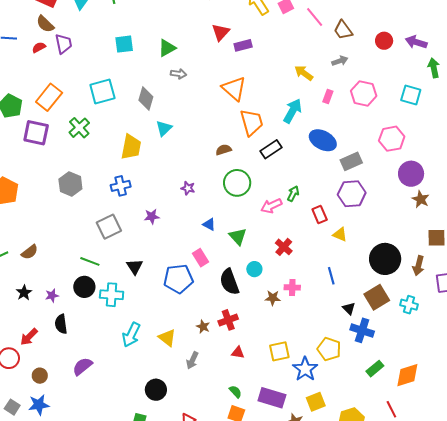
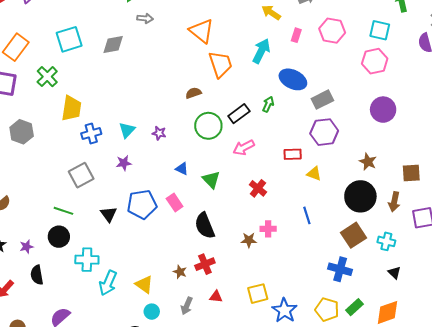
gray diamond: (146, 99) -> (113, 45), turned 65
cyan triangle: (164, 128) -> (127, 130), moved
pink hexagon: (392, 139) -> (375, 61), moved
yellow trapezoid: (131, 147) -> (71, 108), moved
black rectangle: (271, 149) -> (239, 114), moved
gray hexagon: (70, 184) -> (22, 132), moved
green arrow: (293, 194) -> (268, 104), moved
brown star: (421, 199) -> (368, 162), moved
red rectangle: (320, 215) -> (293, 154), turned -66
cyan circle: (254, 269) -> (152, 312), moved
blue pentagon: (178, 279) -> (142, 204), moved
cyan cross: (112, 295) -> (87, 260), moved
black triangle: (349, 308) -> (394, 273), moved
yellow pentagon: (329, 349) -> (327, 310), moved
gray arrow: (192, 360) -> (187, 306), moved

